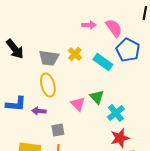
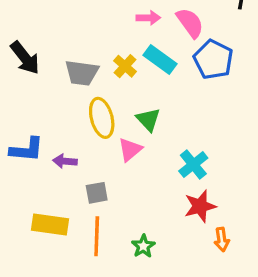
cyan rectangle: (103, 62) -> (160, 60), moved
yellow ellipse: (48, 85) -> (102, 118), moved
green triangle: (97, 97) -> (148, 120), moved
pink triangle: (78, 104) -> (130, 150), turned 35

